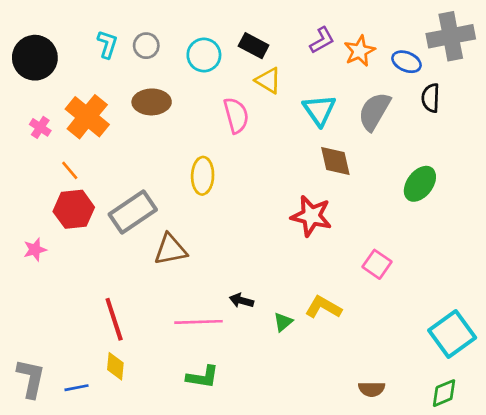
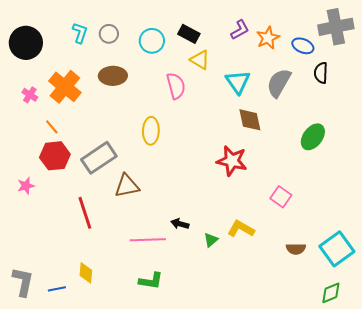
red line: (114, 319) -> (85, 213), moved
brown semicircle: (372, 389) -> (296, 249), moved

